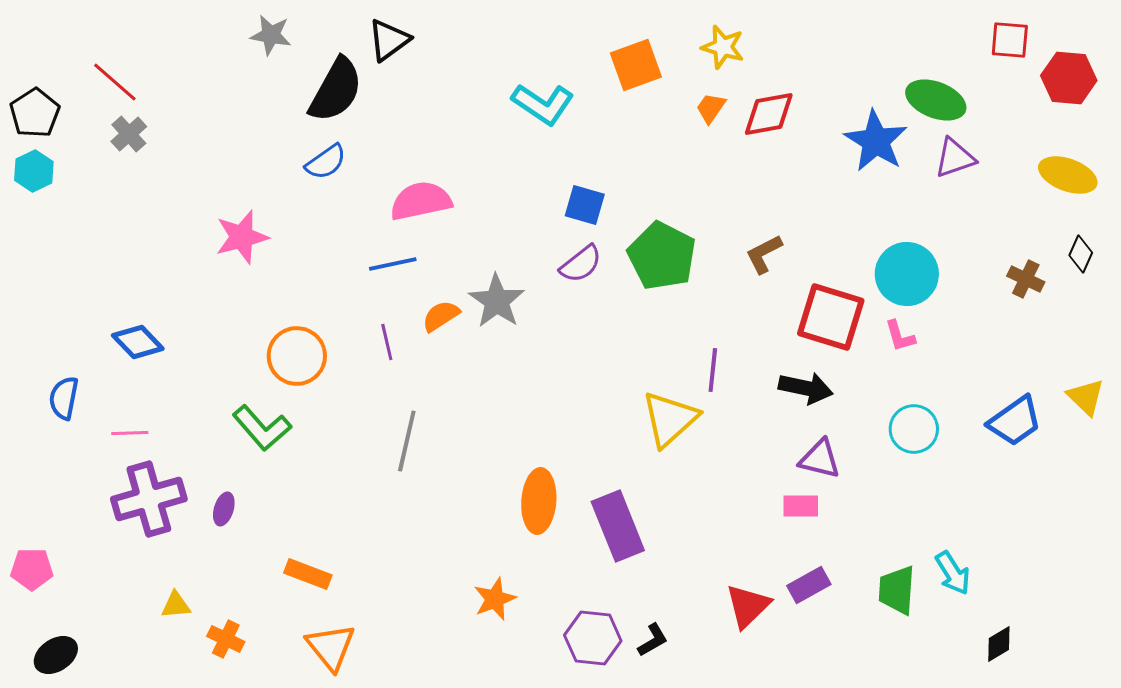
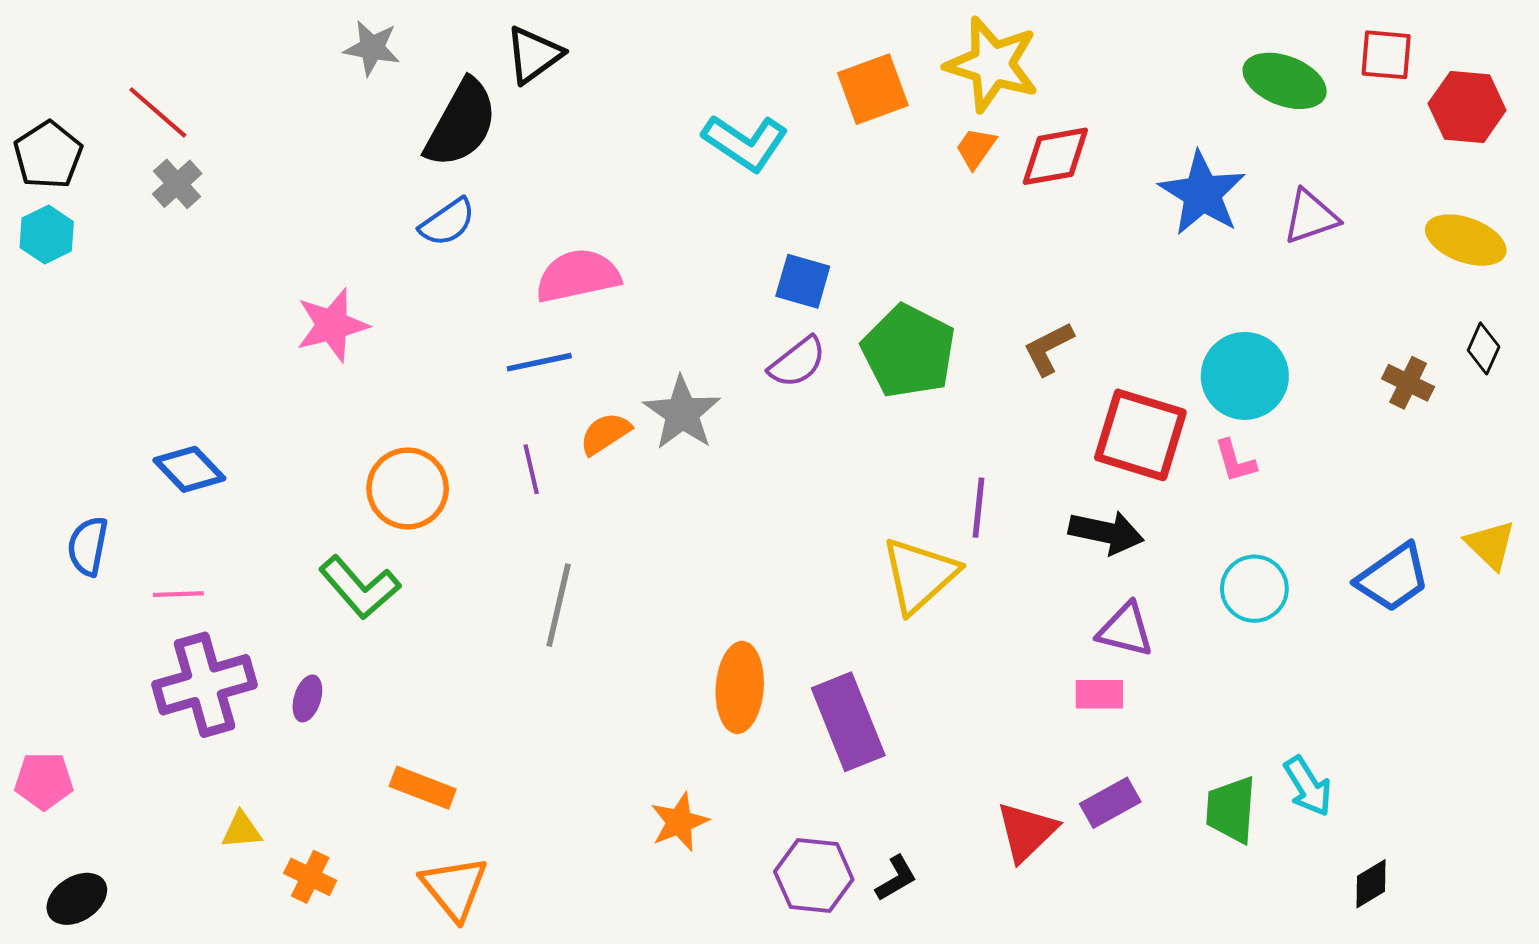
yellow star: (723, 47) -> (992, 64), size x1.6
green ellipse: (936, 100) -> (1285, 81), moved

